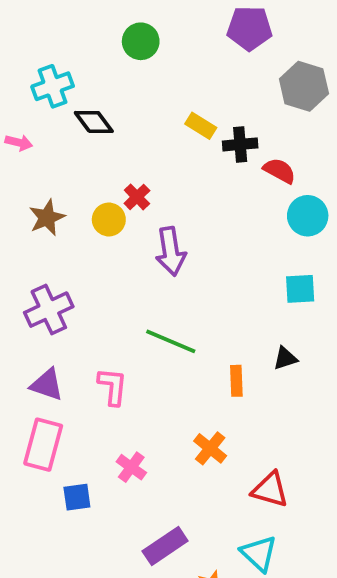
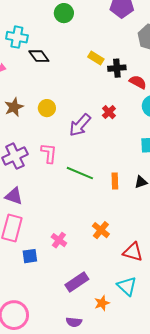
cyan cross: (53, 86) -> (17, 37), turned 30
red cross: (137, 197) -> (109, 112), moved
purple arrow: (171, 251) -> (80, 125), turned 50
orange rectangle: (236, 381) -> (115, 181), moved
pink L-shape: (113, 386) -> (49, 153), moved

